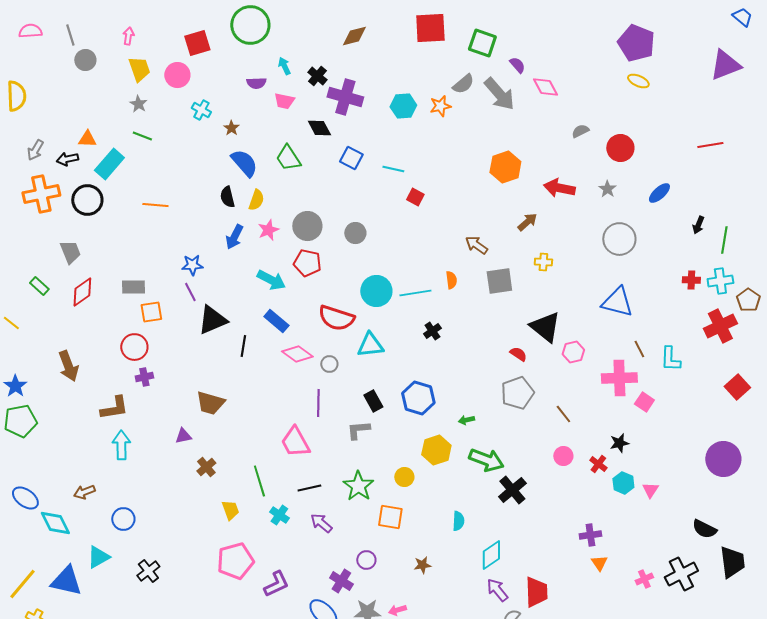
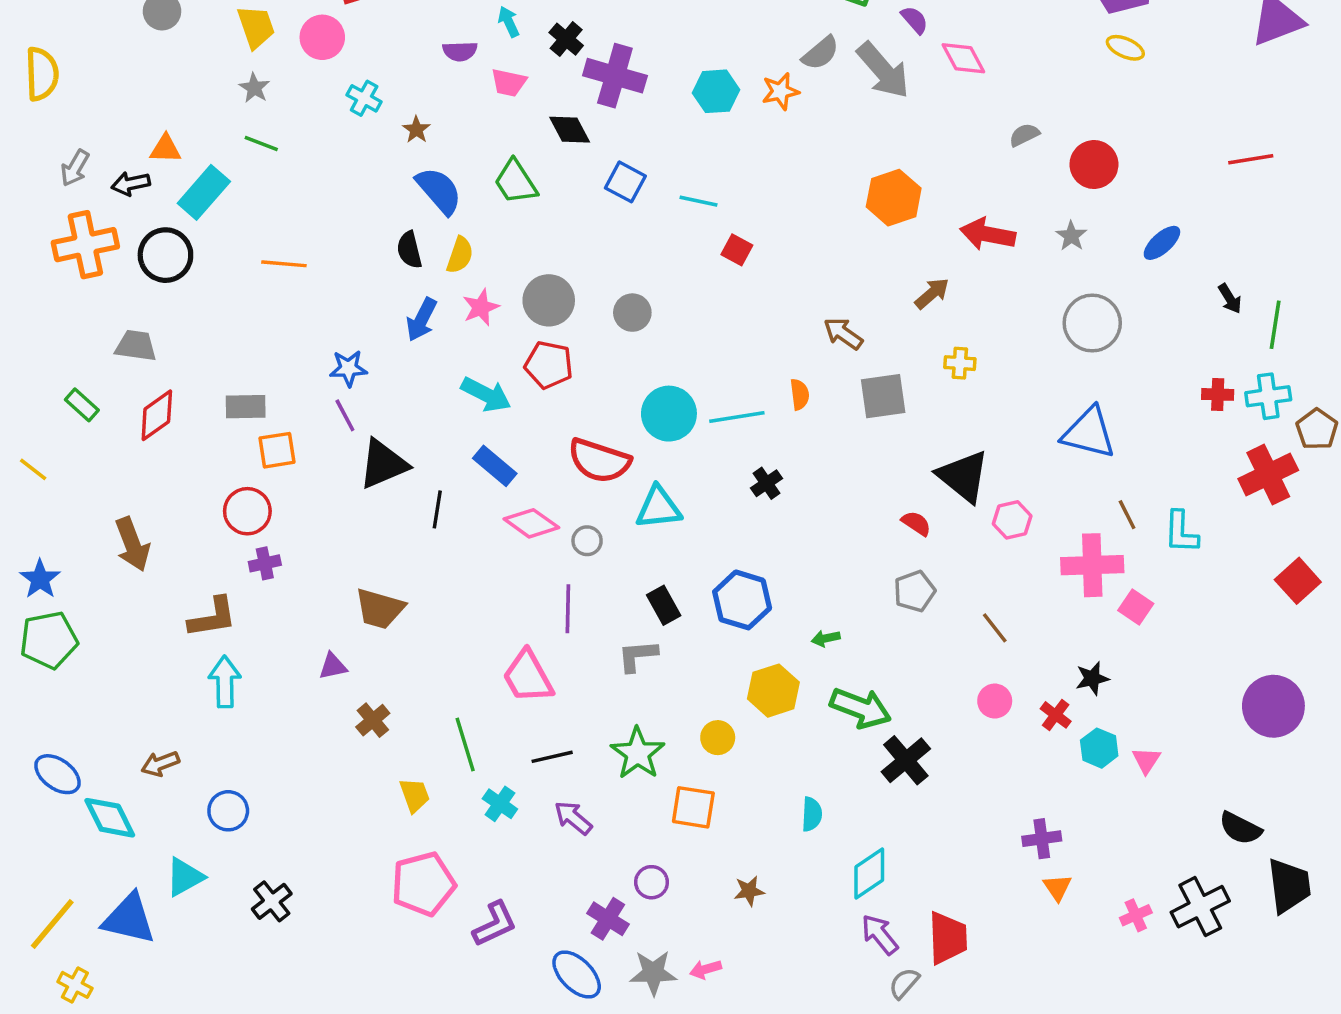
black arrow: (698, 225) -> (1230, 299), turned -54
gray trapezoid: (70, 252) -> (136, 346), turned -60
gray pentagon: (517, 393) -> (915, 591), size x0.7

